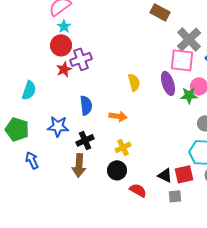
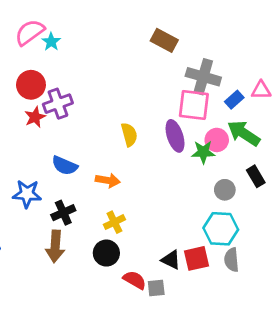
cyan star: (64, 26) -> (51, 42), moved
gray cross: (189, 39) -> (203, 77), turned -30
blue semicircle: (86, 105) -> (65, 166), turned 120
gray square: (175, 196) -> (156, 288), moved

